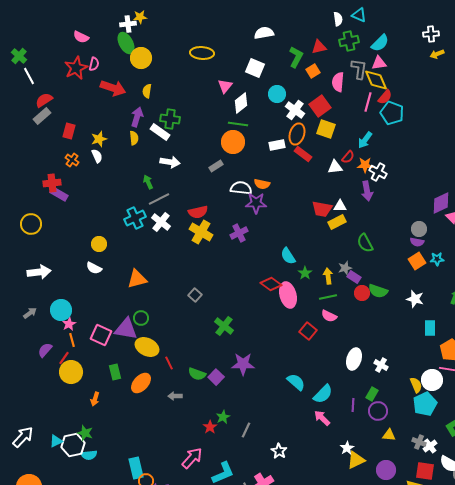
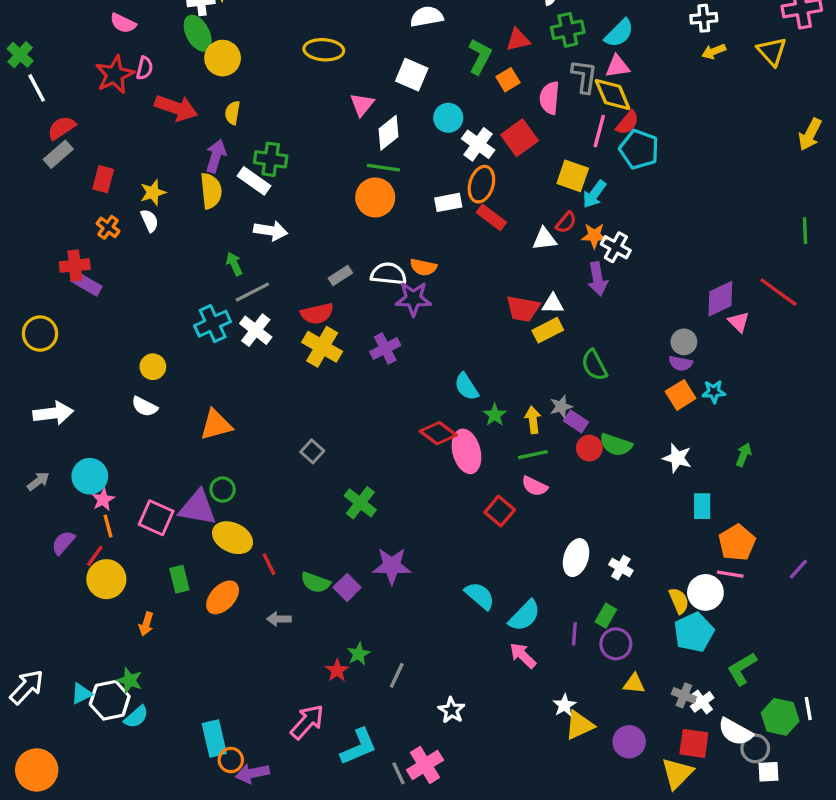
yellow square: (326, 129) -> (573, 176), moved
yellow semicircle: (134, 138) -> (211, 191), size x1.5
gray rectangle: (216, 166) -> (340, 275), moved
cyan semicircle: (89, 455) -> (136, 717), turned -35

